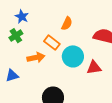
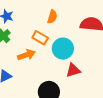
red triangle: (94, 67) -> (73, 70), moved

